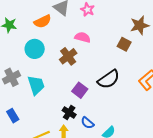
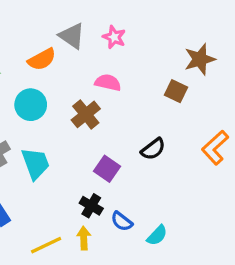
black semicircle: (109, 79) -> (153, 149), size x0.7

